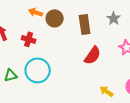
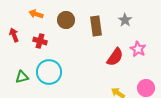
orange arrow: (36, 12) -> (36, 14), moved
red semicircle: (93, 55) -> (115, 57), moved

